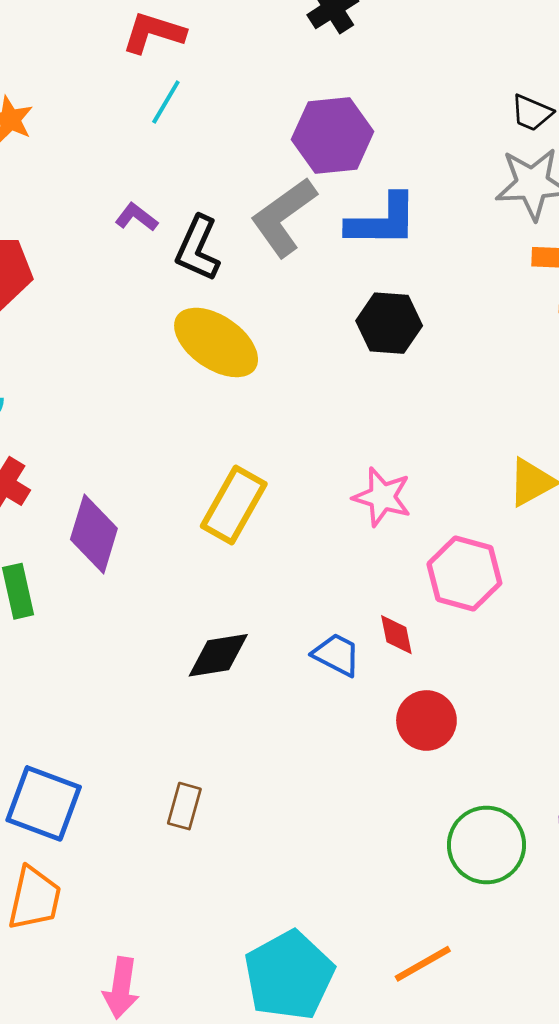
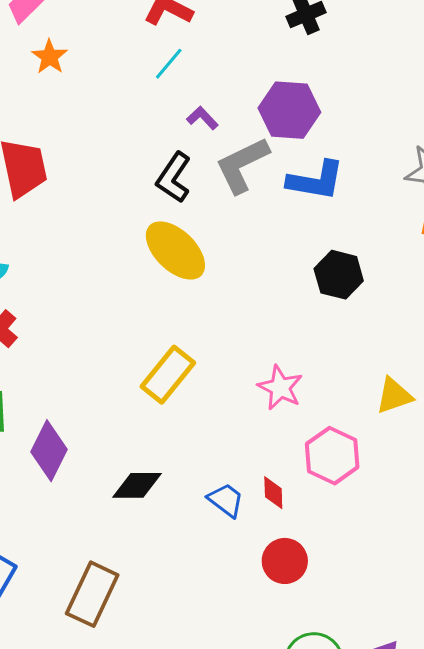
purple L-shape: (136, 217) -> (202, 118), moved
black hexagon: (389, 323) -> (339, 275), moved
purple diamond: (94, 534) -> (49, 451), moved
brown rectangle: (184, 806) -> (92, 594), size x1.8

